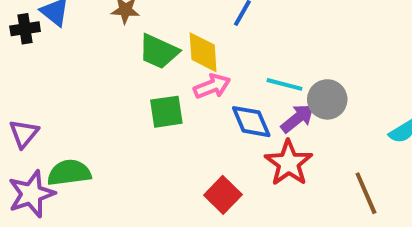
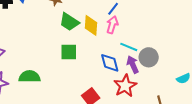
pink arrow: (212, 86) -> (112, 25), moved, turned -60
purple arrow: (298, 118) -> (133, 65), turned -84
green semicircle: (69, 173) -> (30, 77), moved

